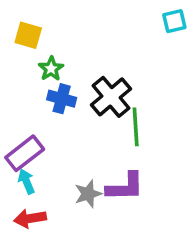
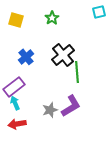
green star: (51, 69) -> (52, 18), moved
blue cross: (62, 99) -> (26, 57), moved, turned 35
purple L-shape: (125, 187) -> (71, 106), turned -30

